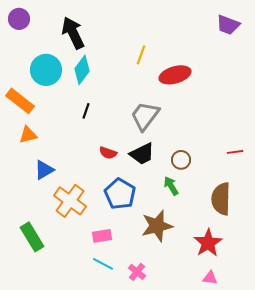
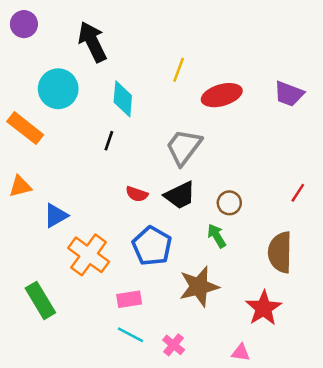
purple trapezoid: (228, 25) -> (289, 94), moved
cyan diamond: (82, 70) -> (123, 99), moved, turned -32
orange triangle: (28, 135) -> (20, 186), moved
red line: (235, 152) -> (298, 193), turned -49
pink triangle: (210, 278) -> (241, 352), moved

